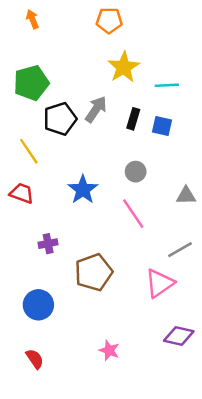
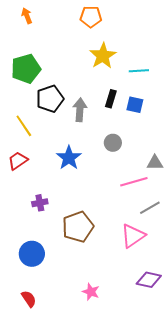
gray arrow: (96, 109) -> (80, 110), moved, turned -30
red trapezoid: (22, 193) -> (18, 161), turned -55
pink line: (133, 214) -> (134, 182), moved, turned -72

